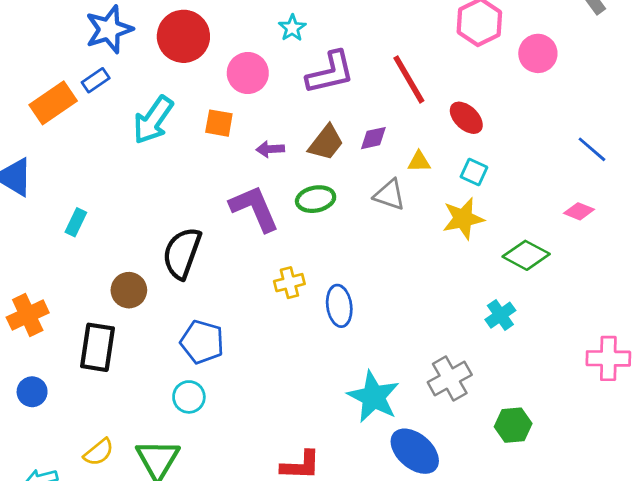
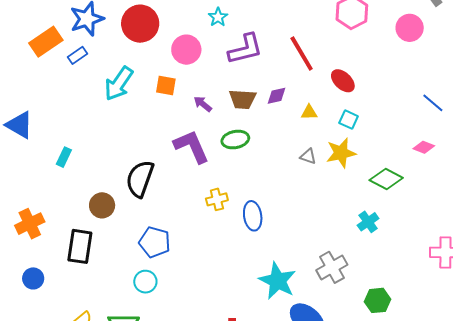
pink circle: (538, 53) -> (410, 28), moved
orange rectangle: (53, 103) -> (46, 42), moved
brown trapezoid: (326, 143) -> (243, 99), turned 56
purple arrow: (270, 149) -> (203, 104), turned 42
gray triangle: (390, 195) -> (308, 156), moved, size x0.7

